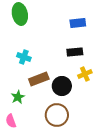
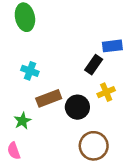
blue rectangle: (78, 23) -> (112, 46), moved
black rectangle: (75, 52) -> (94, 65), turned -49
brown circle: (57, 115) -> (94, 146), moved

